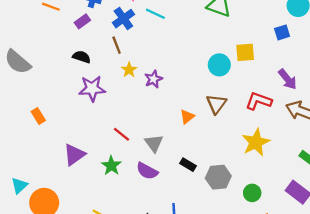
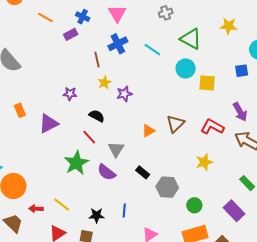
cyan line: (155, 14) -> (152, 50), moved
blue cross: (123, 19) -> (118, 44), moved
black semicircle: (82, 57) -> (97, 116), moved
cyan circle: (219, 65) -> (186, 68), moved
purple star: (92, 89) -> (70, 94), size x0.6
yellow star: (256, 142) -> (204, 162), size x0.7
purple triangle: (74, 155) -> (49, 124), moved
green star: (111, 166) -> (76, 163), size x1.4

